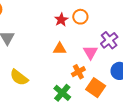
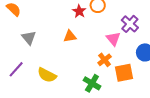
orange triangle: (60, 49) -> (70, 36), moved
orange square: (96, 88) -> (124, 73), turned -36

